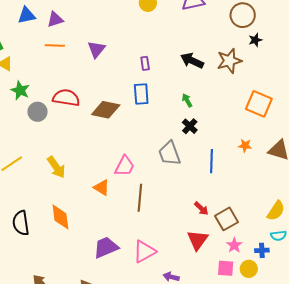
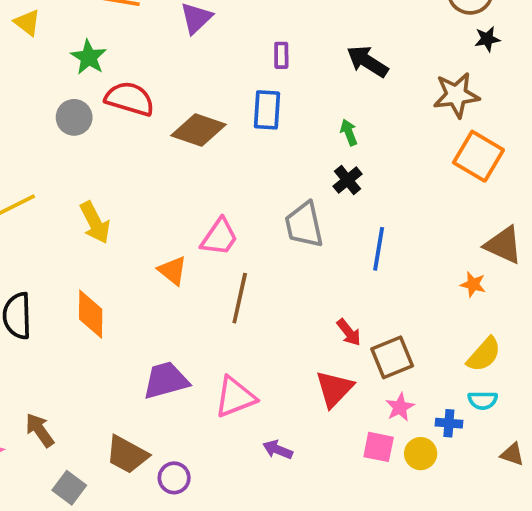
brown star: (229, 61) -> (456, 95), moved
green star: (20, 90) -> (89, 57), moved
orange star: (245, 146) -> (473, 284), moved

